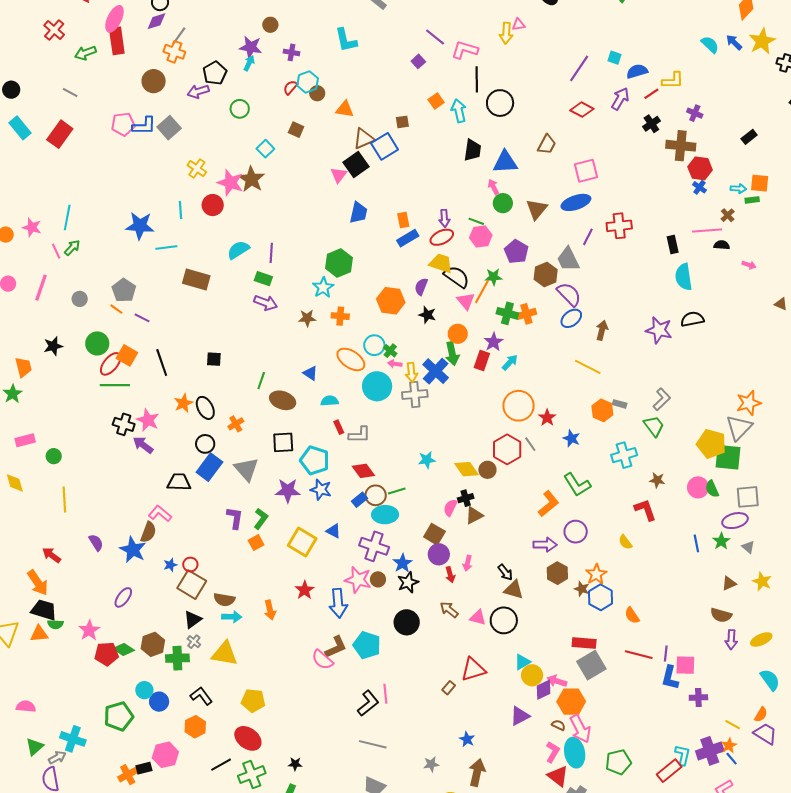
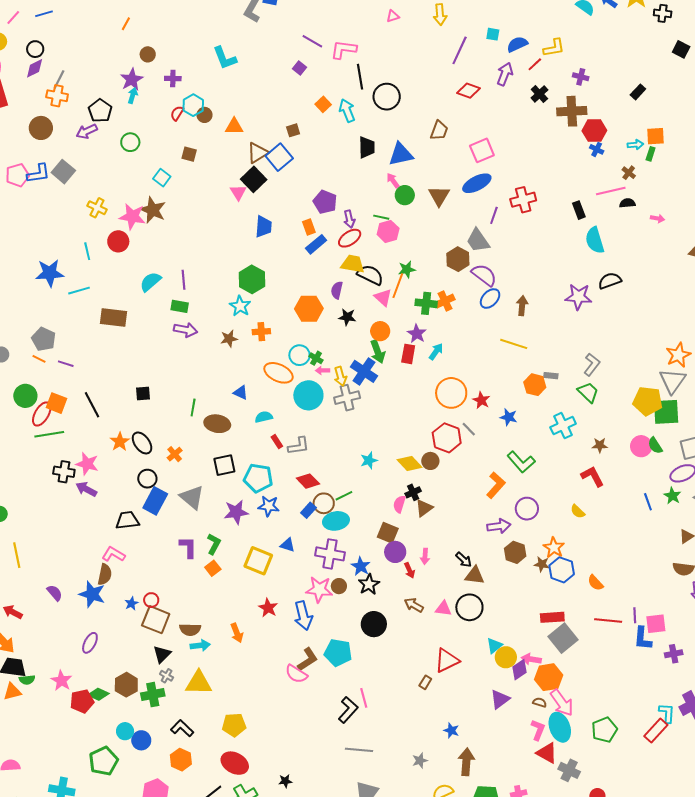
yellow arrow: (506, 33) -> (440, 14), moved
purple star: (251, 47) -> (132, 80), turned -30
green rectangle: (752, 200) -> (651, 154), turned -56
purple pentagon: (516, 252) -> (325, 202), moved

